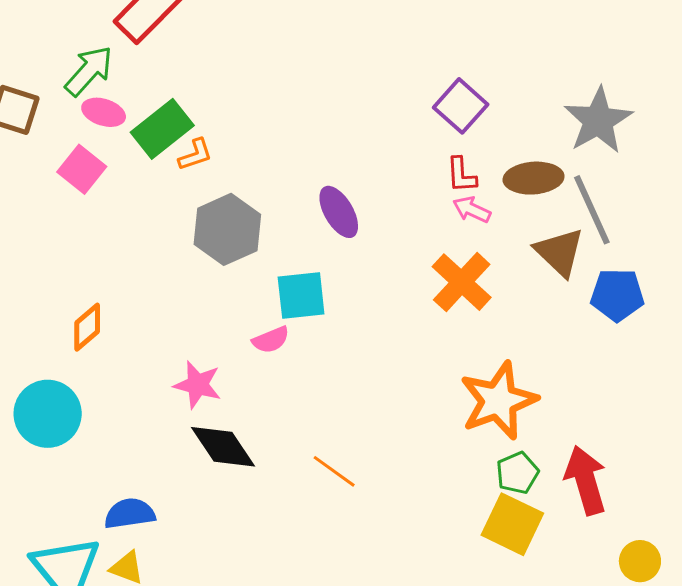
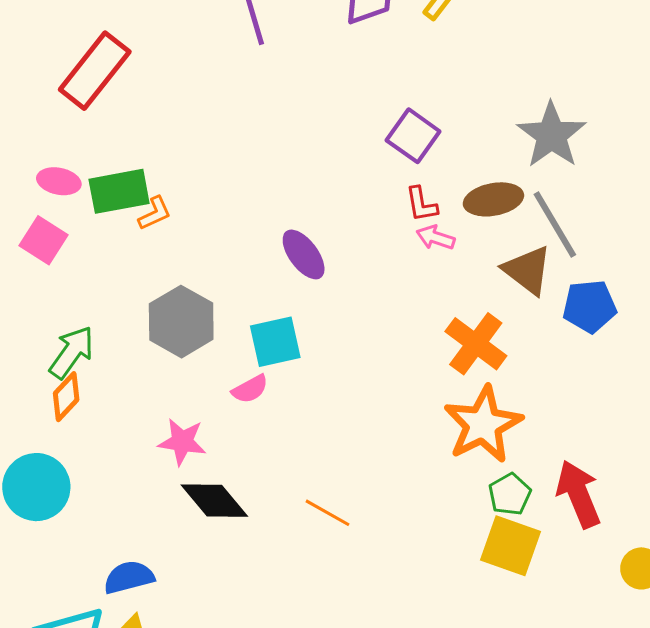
green arrow: (89, 71) -> (72, 352), moved
green rectangle: (162, 129) -> (119, 191), turned 34
gray hexagon: (227, 229) -> (181, 322), moved
orange cross: (462, 282) -> (476, 344), moved

